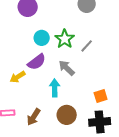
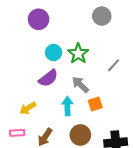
gray line: (87, 46) -> (114, 65), moved
yellow arrow: (18, 77) -> (28, 108), moved
orange square: (101, 96) -> (95, 104), moved

